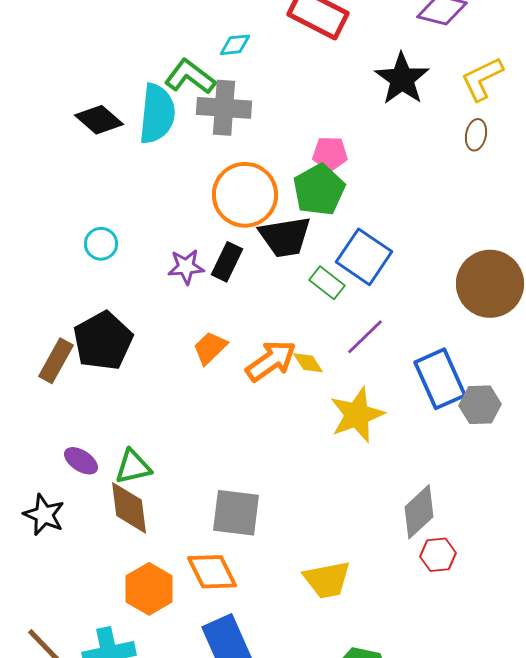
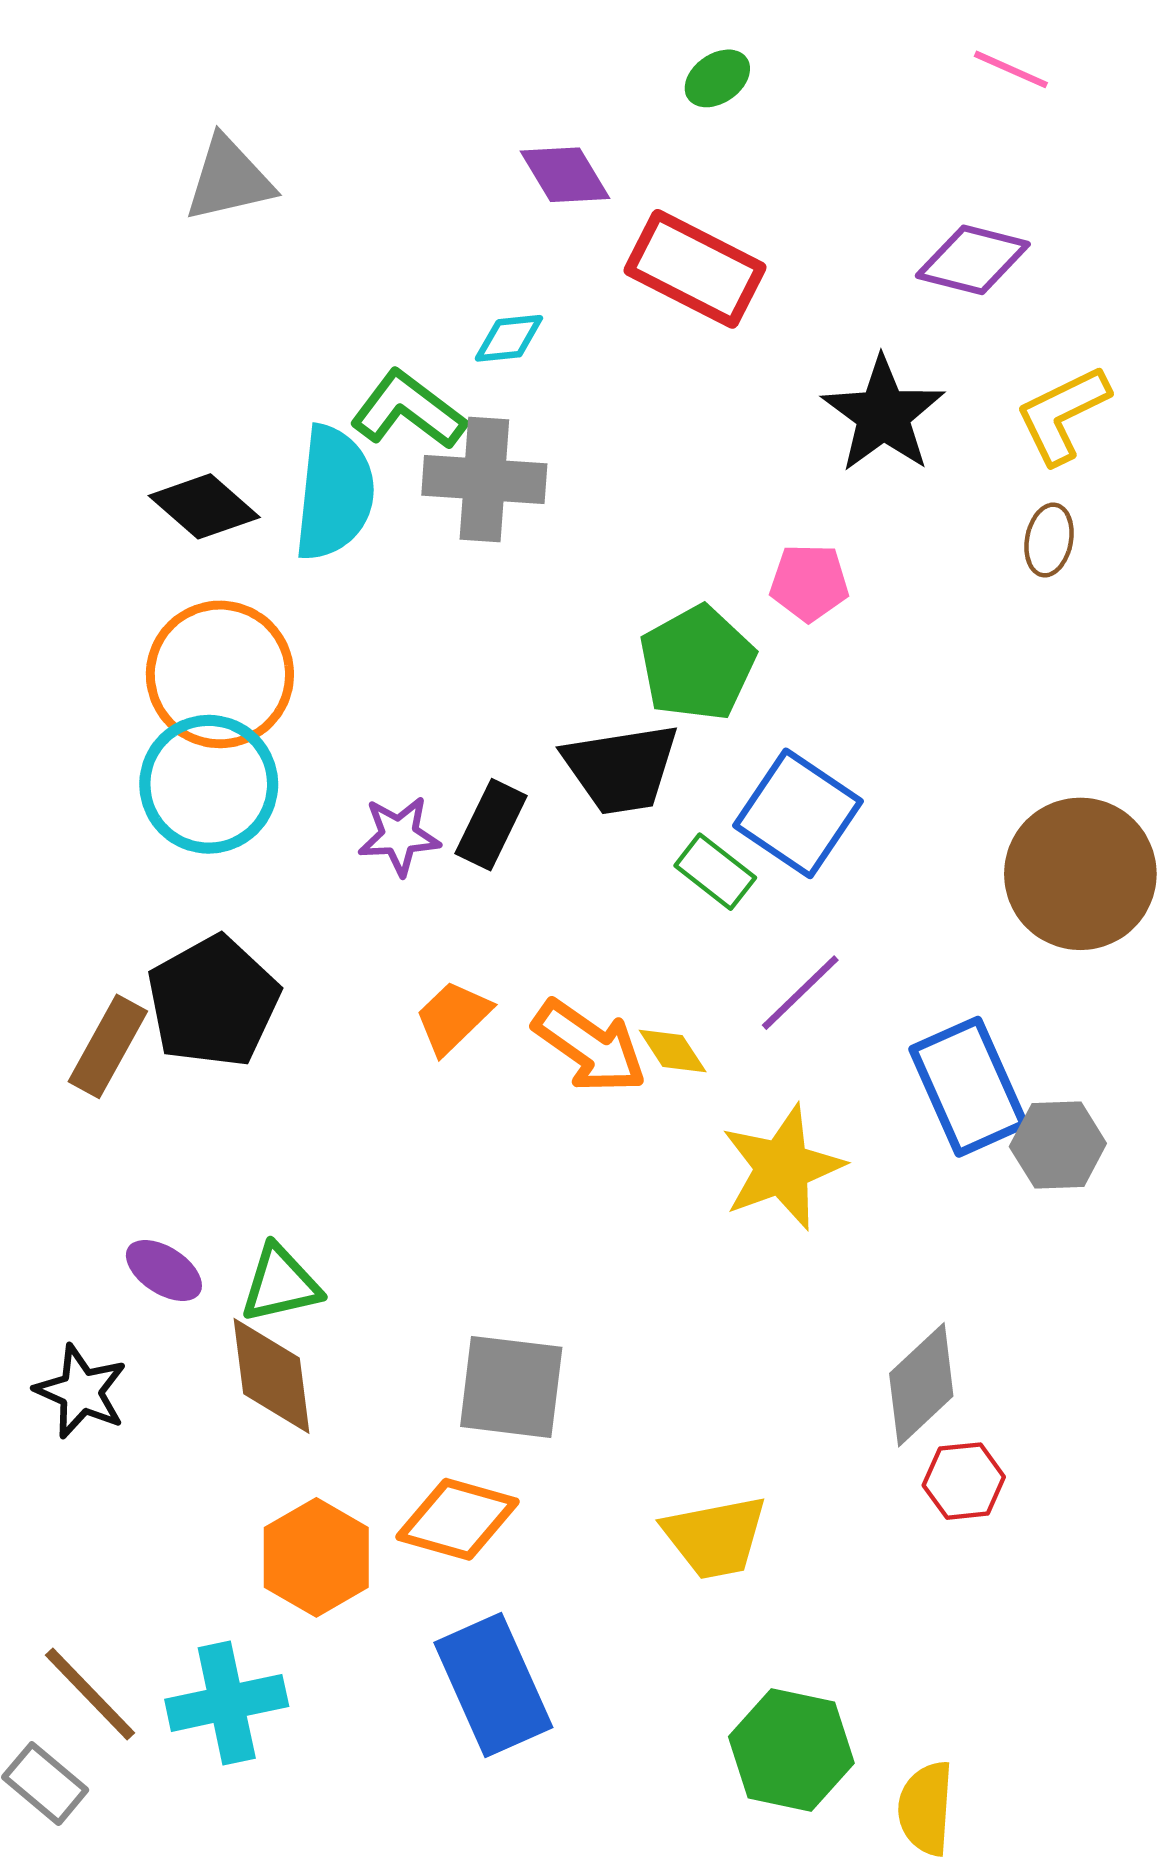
pink pentagon: (330, 154) -> (809, 583), moved
orange circle: (245, 195) -> (220, 674), moved
cyan circle: (101, 244) -> (209, 784), size x1.8
orange arrow: (271, 361) -> (590, 1046), turned 70
orange diamond: (212, 572) -> (457, 1519), turned -48

